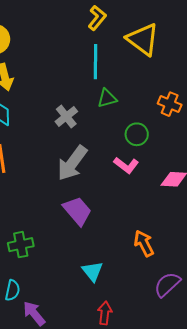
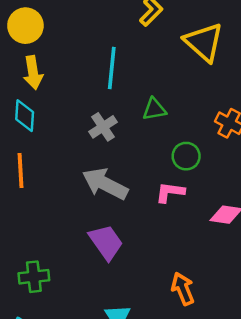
cyan line: (96, 62) -> (112, 68), moved
gray arrow: (72, 163) -> (105, 184), turned 75
pink L-shape: (126, 165) -> (170, 192), turned 145

